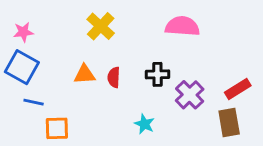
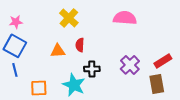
black cross: (158, 74) -> (92, 69), moved
red semicircle: (114, 77) -> (80, 45), moved
blue line: (34, 102) -> (15, 70), moved, turned 64
cyan star: (144, 124) -> (74, 85), moved, size x1.6

